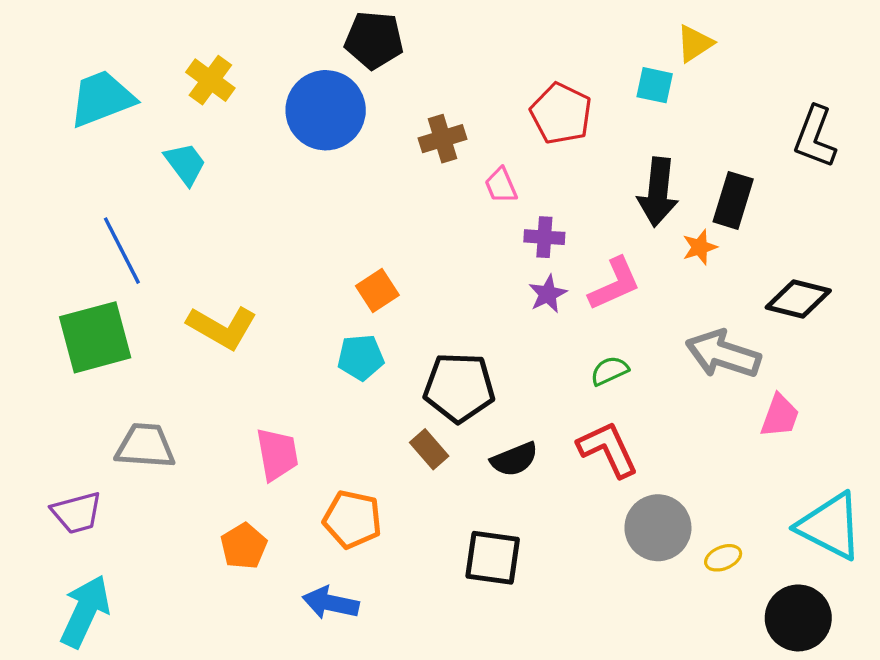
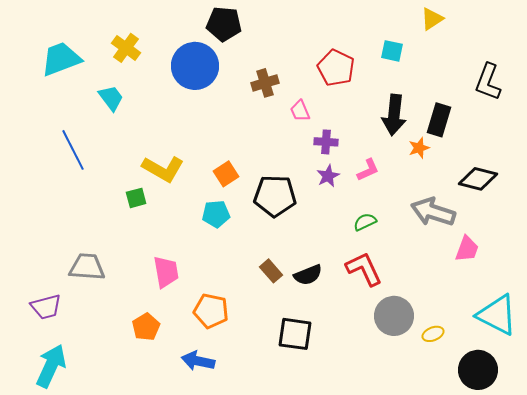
yellow triangle: (695, 43) -> (432, 19), moved
pink L-shape: (615, 284) -> (368, 170), size x0.7
yellow L-shape: (222, 327) -> (163, 169), moved
green square: (95, 337) -> (136, 198), moved, size x0.5
black pentagon: (459, 387) -> (275, 196), moved
brown rectangle: (429, 449) -> (271, 271), moved

